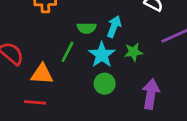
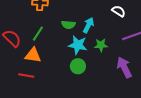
green line: (68, 52) -> (38, 34), moved
cyan star: (102, 55) -> (78, 45), turned -30
purple arrow: (151, 94) -> (124, 67), moved, turned -40

